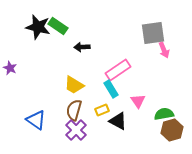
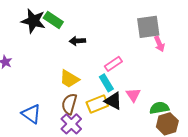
pink rectangle: (118, 70) -> (113, 64), size x0.7
yellow rectangle: (102, 110) -> (97, 104), size x1.5
black triangle: (118, 121) -> (113, 101), moved

